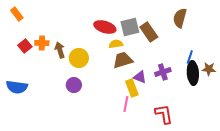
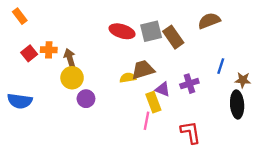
brown semicircle: (180, 18) -> (209, 21), turned 54
yellow semicircle: (116, 44) -> (128, 78), moved
yellow circle: (79, 58) -> (72, 78), moved
black ellipse: (193, 73) -> (237, 104), moved

